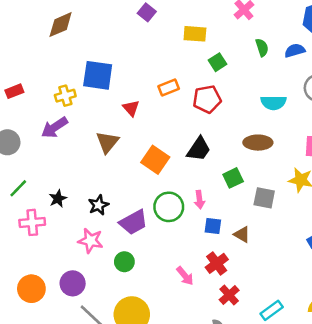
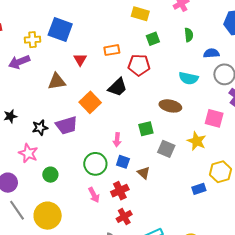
blue semicircle: (295, 51) -> (211, 53), moved
brown triangle: (107, 142) -> (57, 82), turned 30
black trapezoid: (199, 149) -> (118, 87), moved
green circle: (169, 207) -> (95, 164), moved
purple trapezoid: (133, 222) -> (67, 125), moved

